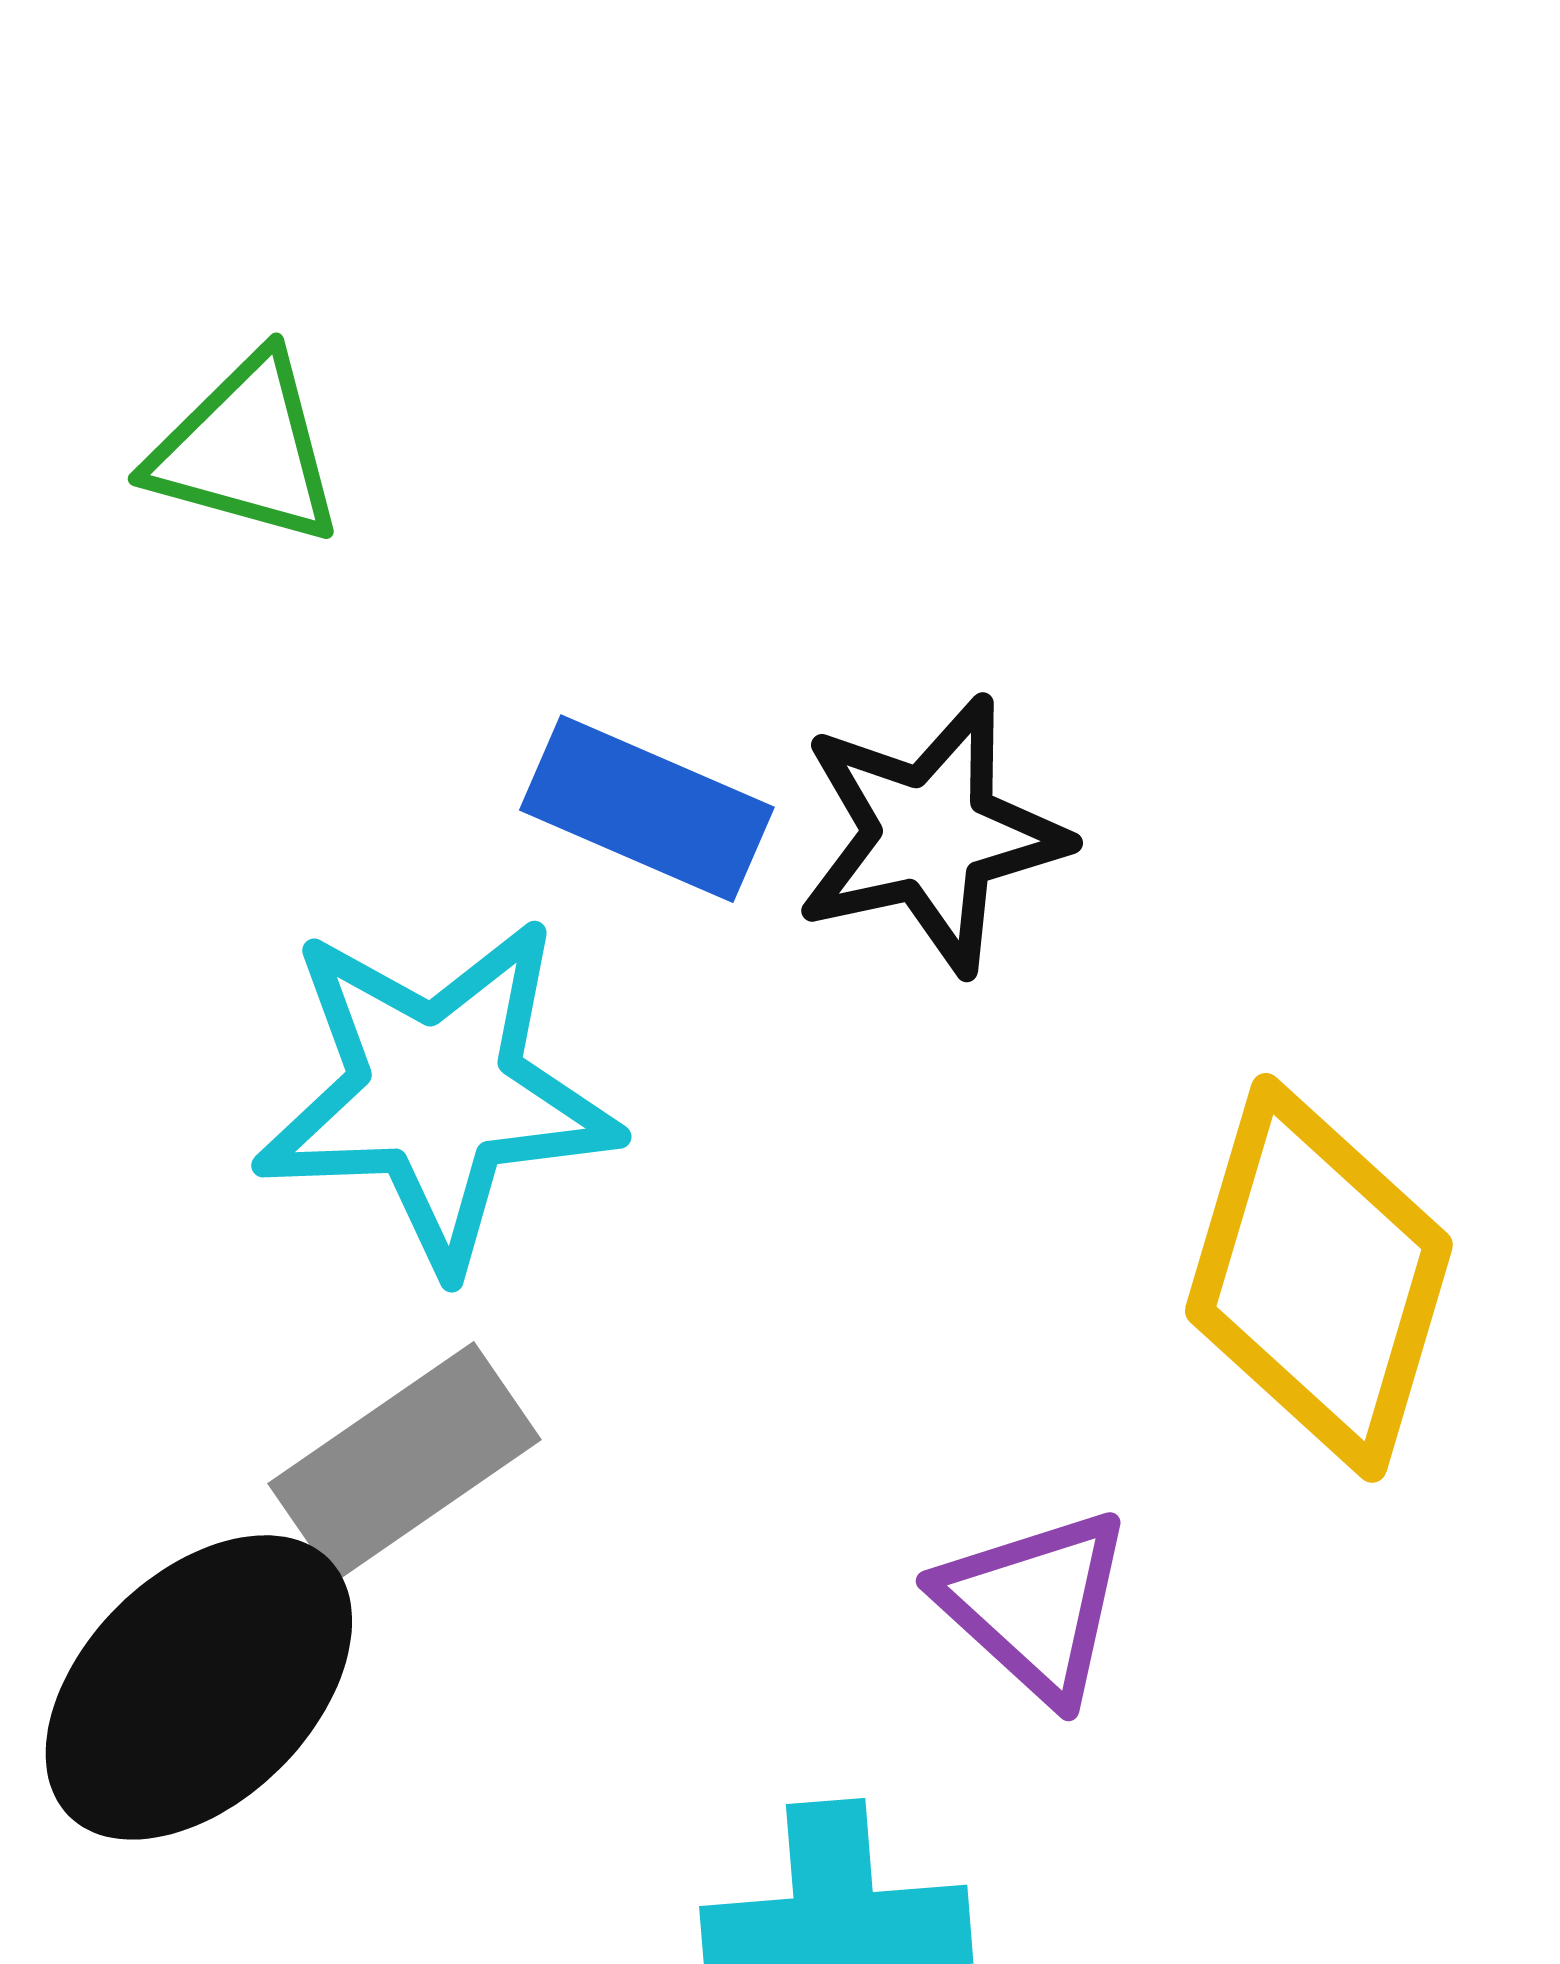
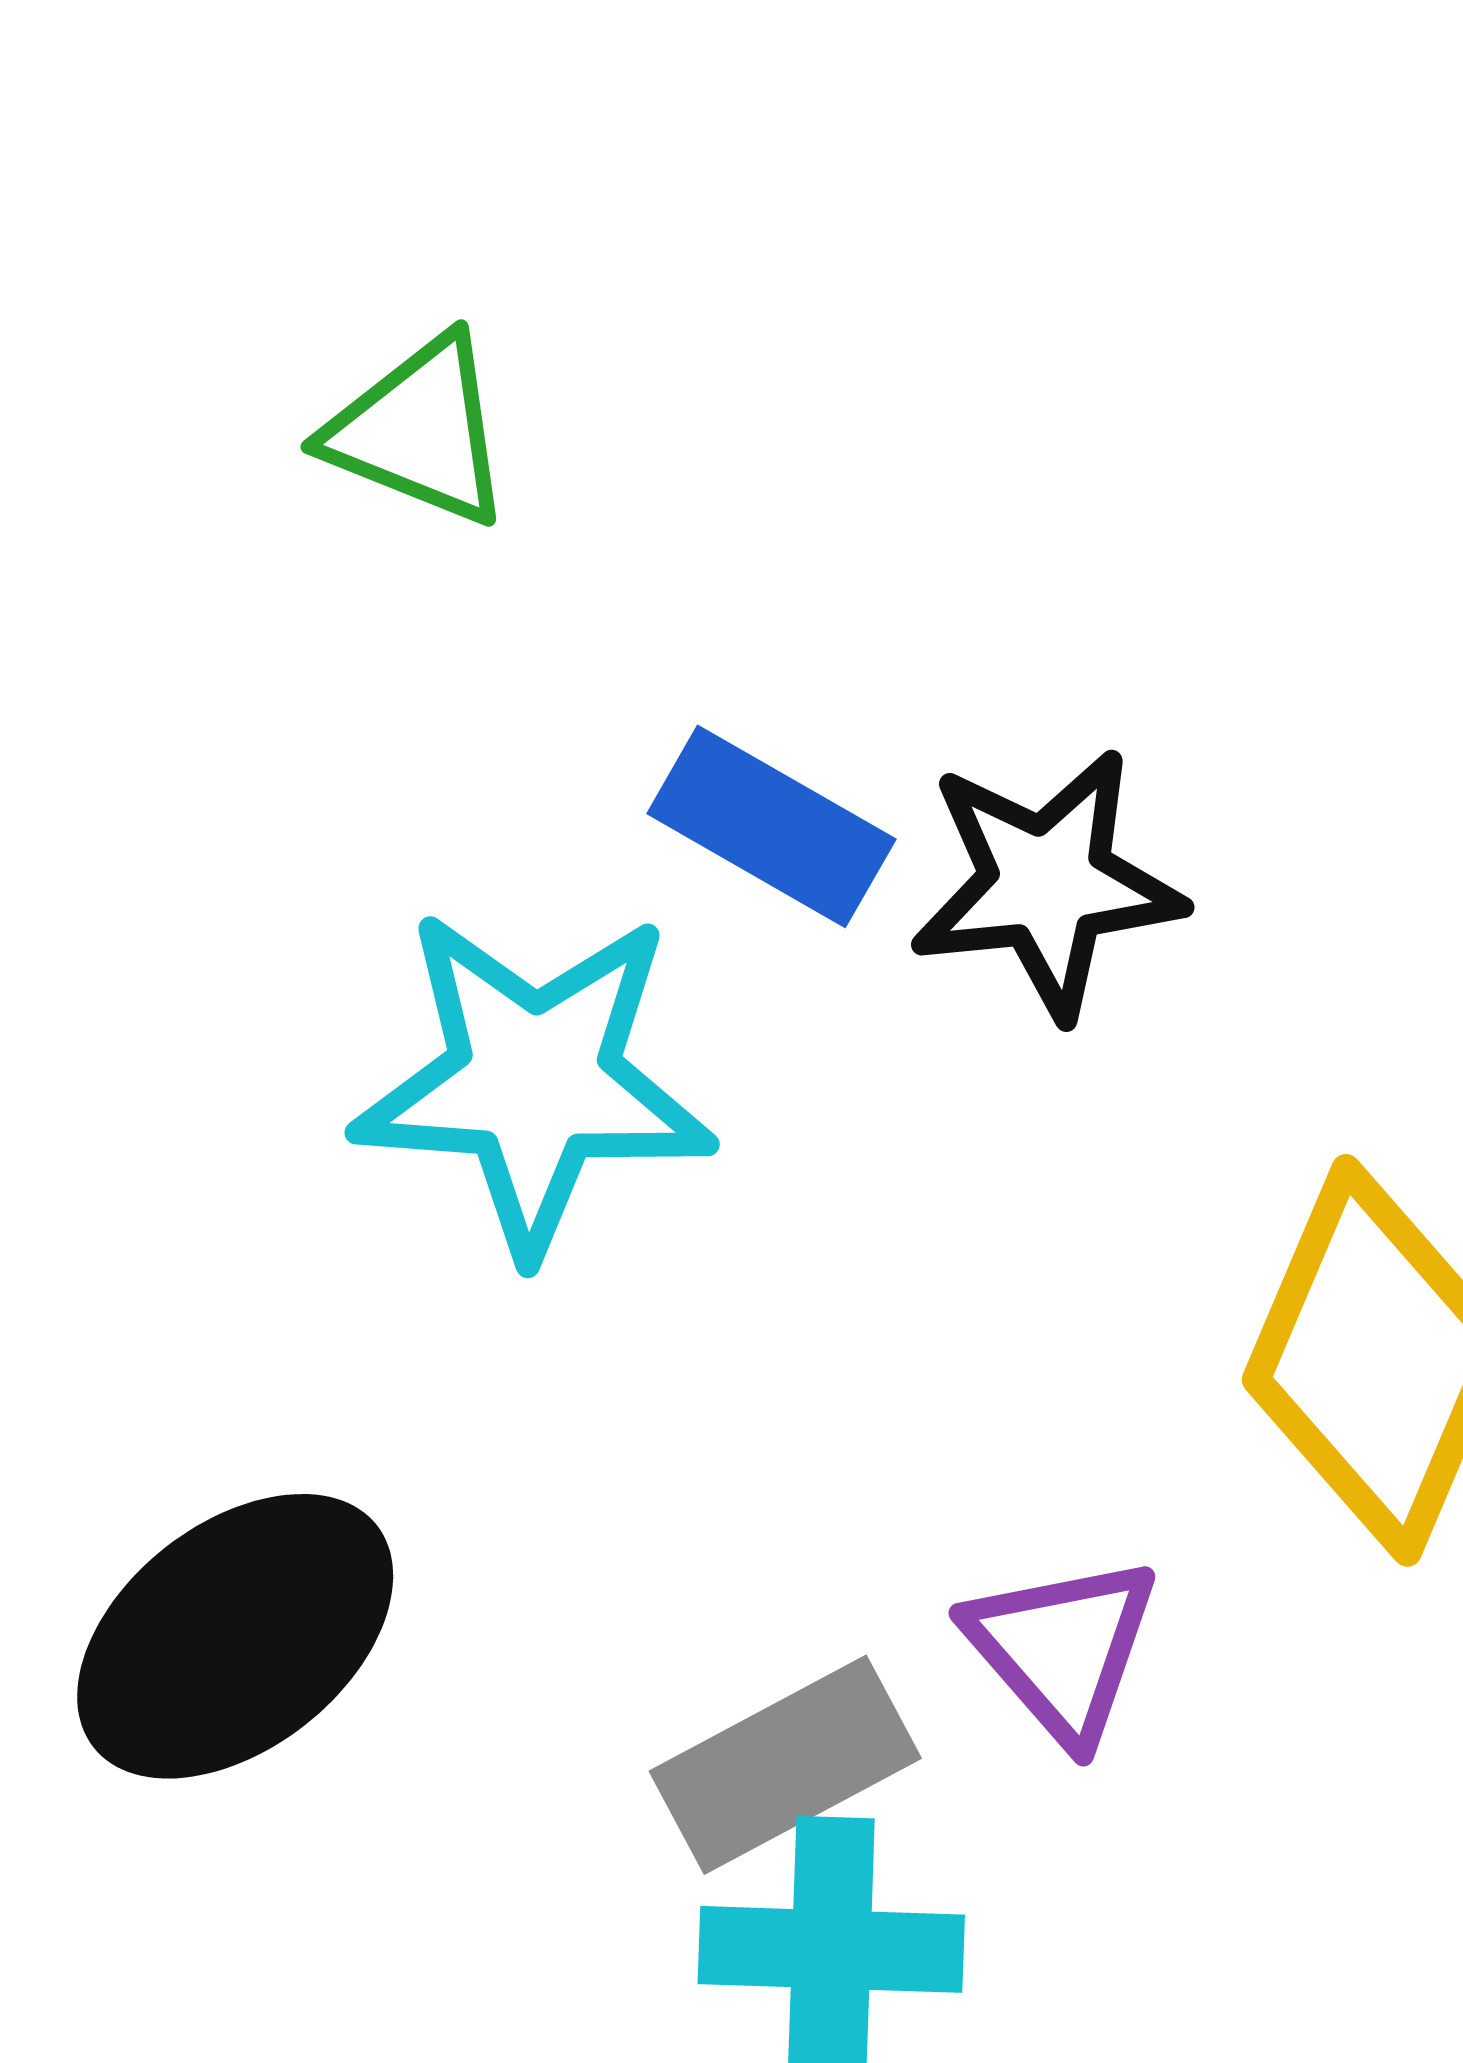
gray rectangle: (405, 1462) -> (785, 1765), moved

